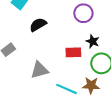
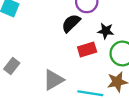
black semicircle: (38, 25) -> (71, 23), moved

